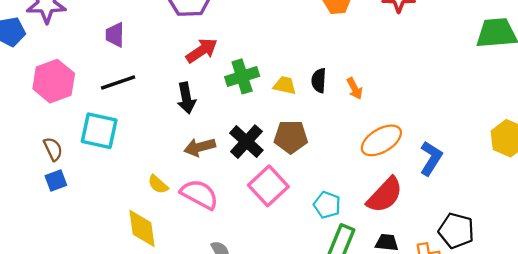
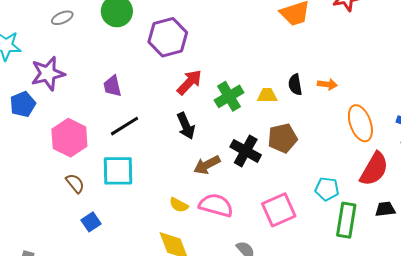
orange arrow: (355, 89) -> (327, 84), turned -42
orange ellipse: (381, 140) -> (360, 123), turned -66
brown semicircle: (53, 149) -> (75, 183), moved
pink square: (268, 186) -> (279, 210), moved, turned 32

